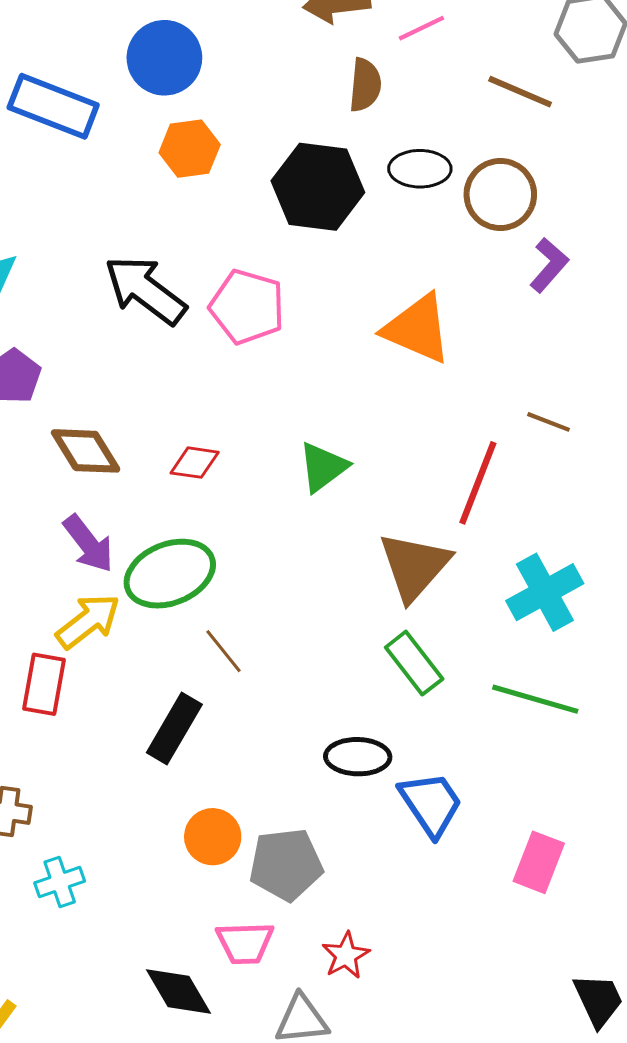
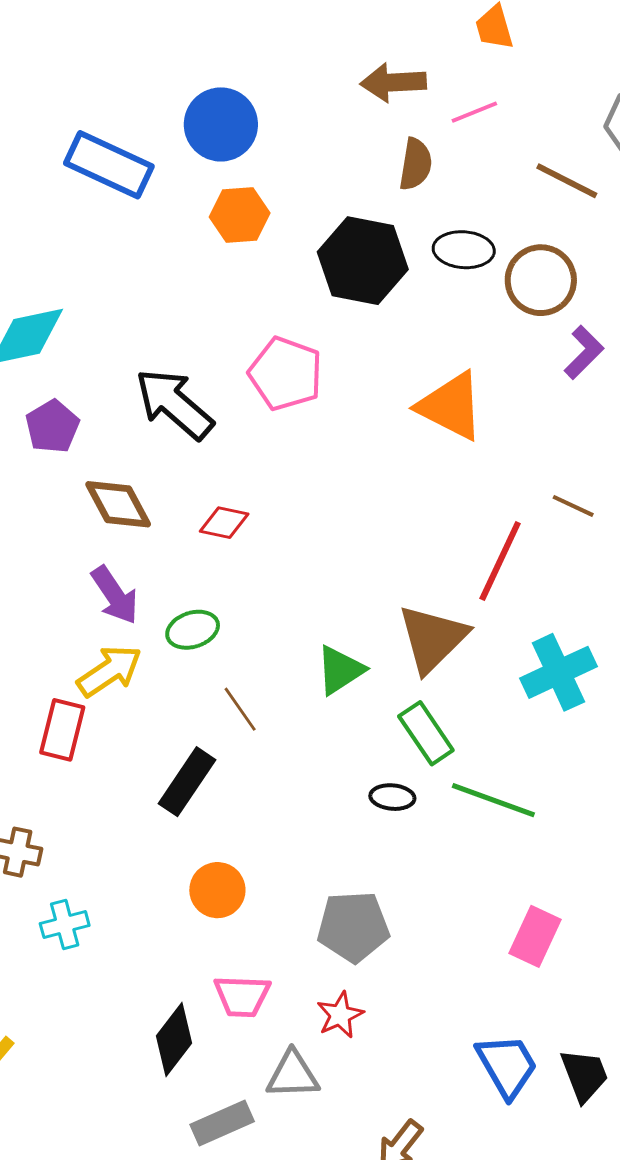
black arrow: (145, 290) -> (174, 404), moved
green triangle: (323, 467) -> (340, 670), moved
green ellipse: (170, 574) -> (193, 630), size x0.6
green line: (535, 699) -> (493, 800), moved
black ellipse: (358, 757) -> (392, 797), moved, size x0.7
blue trapezoid: (431, 804) -> (507, 1066), moved
gray pentagon: (286, 864) -> (353, 927), moved
black diamond: (179, 991) -> (174, 1039), turned 64

